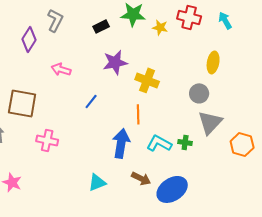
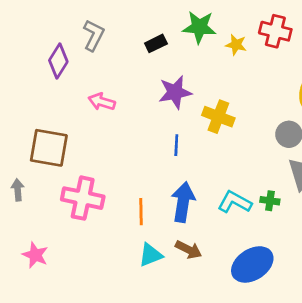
blue line: (91, 101) -> (176, 145), moved, turned -35
orange line: (138, 114) -> (141, 212), moved
pink cross: (47, 140) -> (83, 198), size x1.4
brown arrow: (141, 178) -> (189, 250), moved

